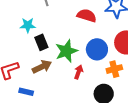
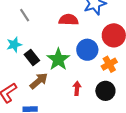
red arrow: (79, 72) -> (77, 88), moved

